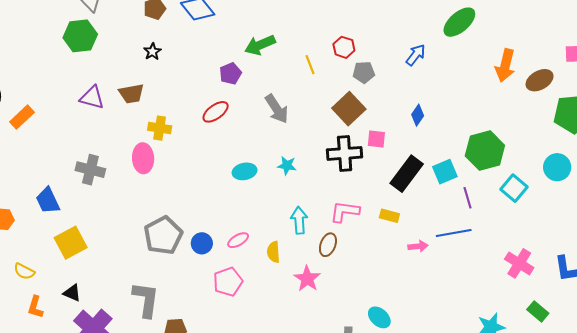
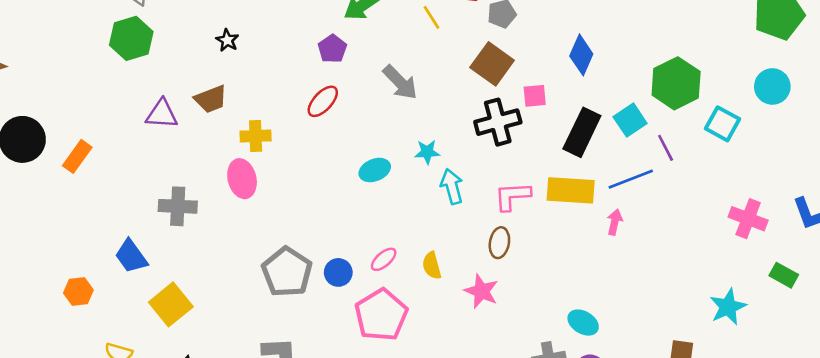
blue diamond: (418, 115) -> (581, 55), size x1.4
yellow rectangle: (389, 216) -> (571, 190), size x1.8
cyan arrow: (299, 220) -> (452, 186), moved
blue line: (454, 233) -> (631, 179), moved
pink arrow: (418, 246) -> (615, 222), turned -60
pink pentagon: (228, 282) -> (381, 315), size x1.4

